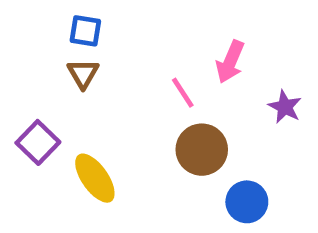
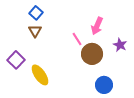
blue square: (85, 31) -> (36, 13), turned 32
brown circle: (202, 150) -> (92, 54), moved

